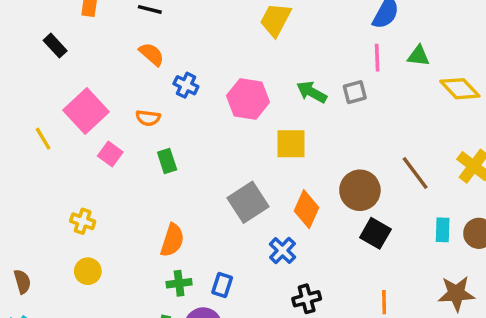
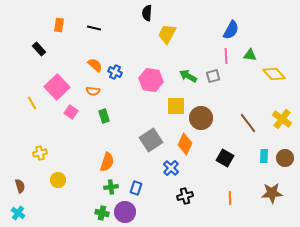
orange semicircle: (152, 54) -> (95, 65), moved
brown circle: (360, 190) -> (201, 118), moved
yellow cross: (83, 221) -> (40, 153), moved, turned -32

